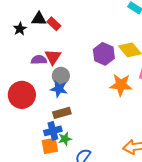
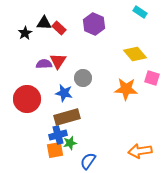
purple hexagon: (104, 54) -> (94, 24), moved
gray circle: (61, 76) -> (83, 78), moved
brown rectangle: (62, 113) -> (67, 117), size x1.4

